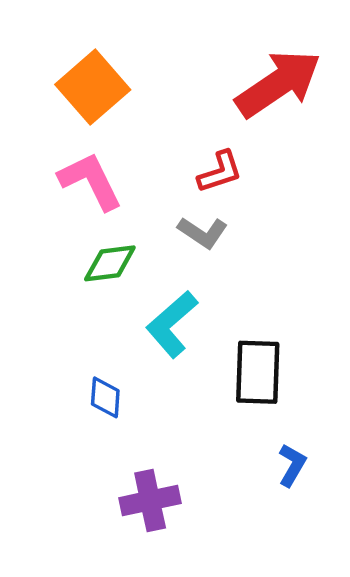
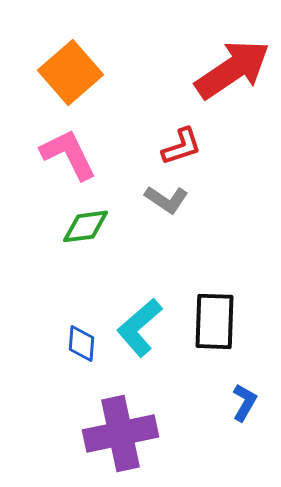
cyan L-shape: (172, 324) -> (140, 327), moved
purple cross: (150, 501) -> (120, 433), size x1.4

